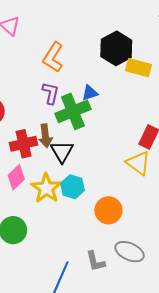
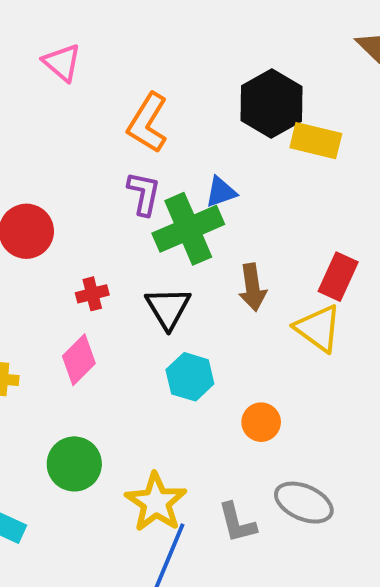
brown arrow: (45, 136) -> (252, 287), moved
red cross: (24, 144) -> (92, 294), size x0.6
yellow star: (46, 188) -> (156, 502), moved
orange circle: (108, 210) -> (261, 422), size x0.7

